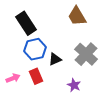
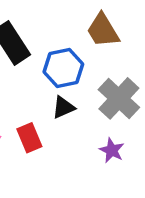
blue hexagon: (35, 49) -> (63, 68), moved
purple star: (74, 85) -> (112, 150), moved

